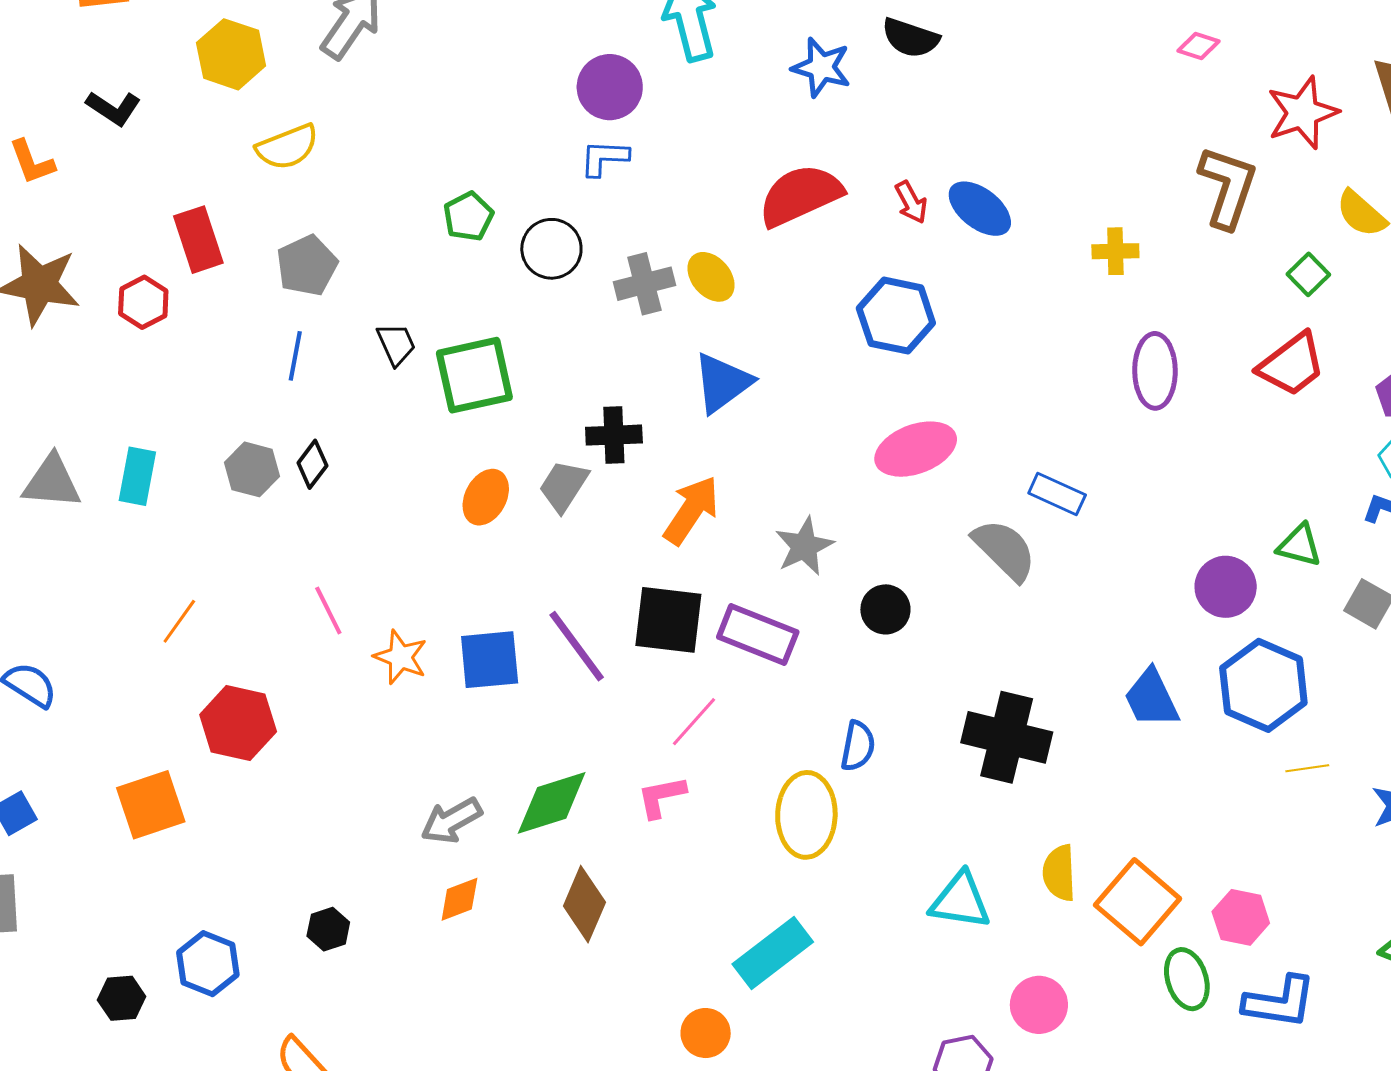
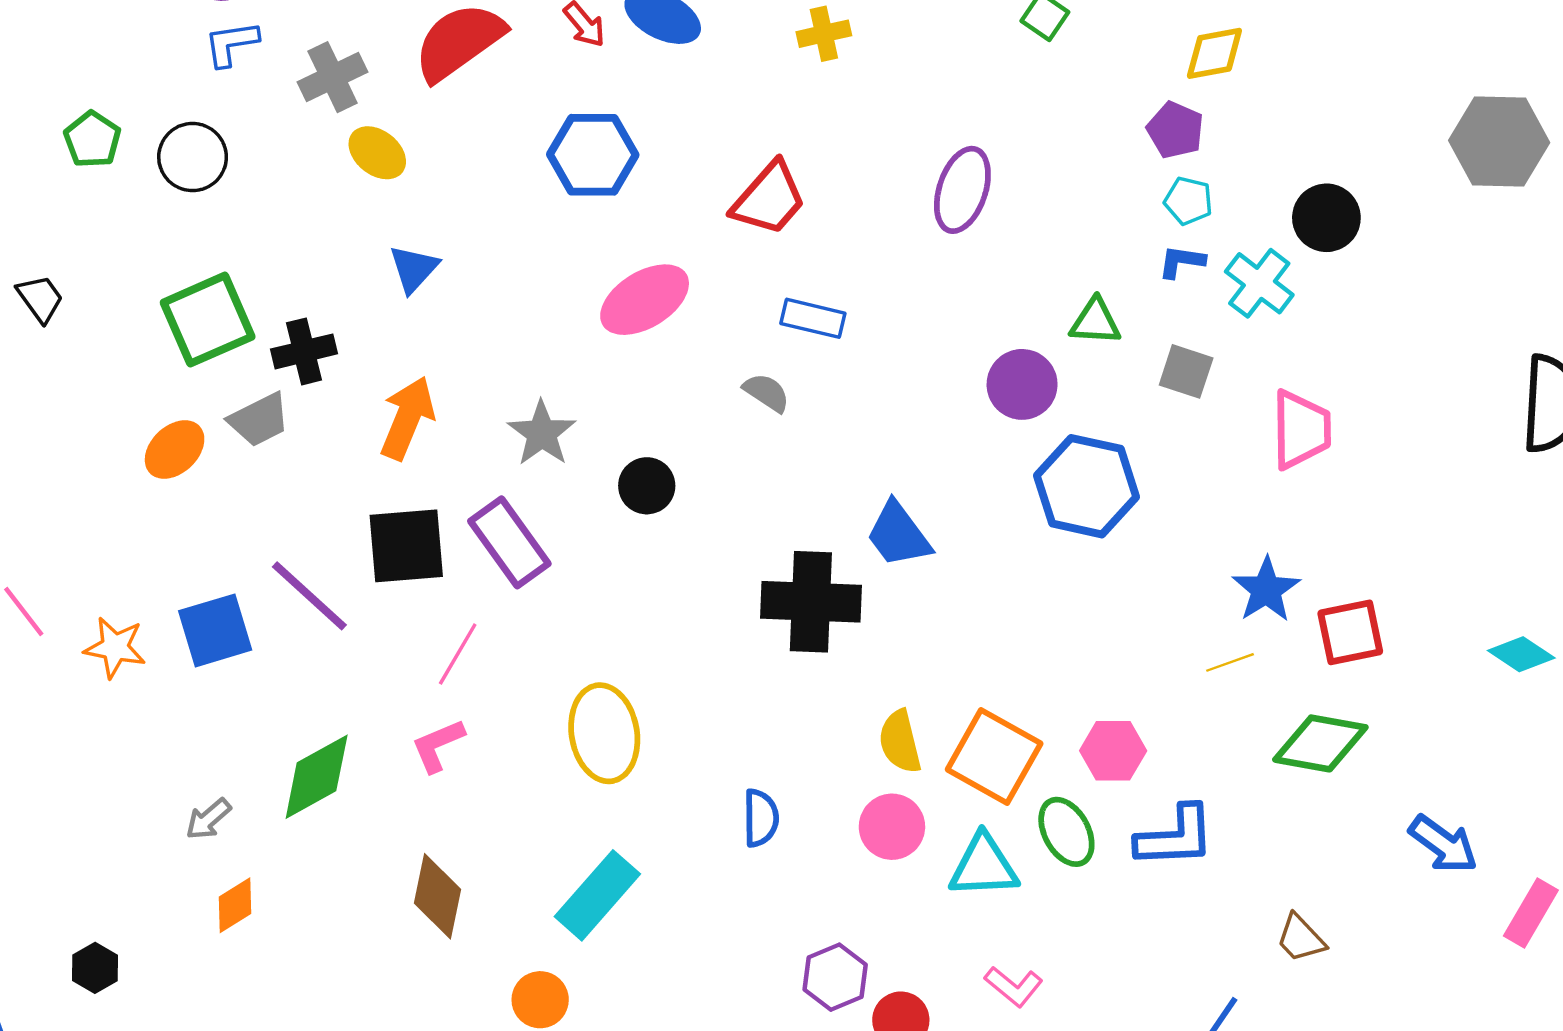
gray cross: (644, 284) -> (333, 77), moved
red trapezoid: (1292, 364) -> (769, 199), moved
purple ellipse: (1155, 371) -> (962, 190), moved, turned 30
green square: (474, 375) -> (208, 320), moved
blue triangle: (722, 383) -> (414, 269), size x0.7
gray trapezoid: (564, 486) -> (259, 420), turned -138
orange ellipse: (486, 497) -> (175, 450), turned 30
gray semicircle: (1004, 550) -> (766, 392), size x0.6
purple rectangle: (758, 634) -> (509, 542), turned 44
blue trapezoid: (1151, 698) -> (899, 535), moved
blue semicircle: (858, 746) -> (761, 818), moved
yellow line: (1307, 768) -> (1230, 662), moved
gray arrow: (451, 821) -> (208, 819), size x0.7
cyan triangle: (960, 901) -> (984, 866), moved
brown diamond: (584, 904) -> (438, 896), moved
pink circle: (1039, 1005) -> (892, 827), moved

